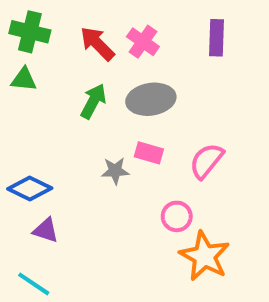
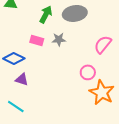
pink rectangle: (149, 153) -> (37, 40), moved
gray star: (115, 171) -> (59, 39), moved

